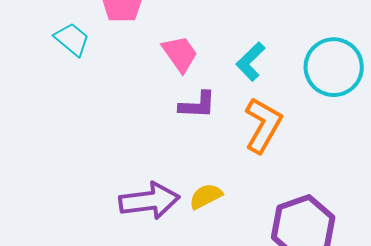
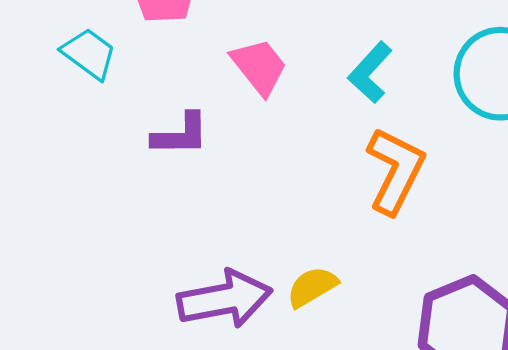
purple L-shape: (197, 105) -> (180, 135), moved

